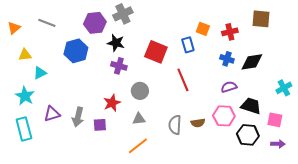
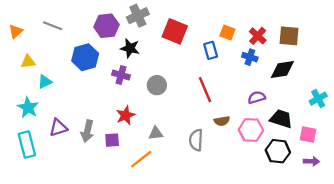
brown square: (261, 19) -> (289, 36), moved
red cross: (230, 32) -> (258, 36), turned -35
red square: (156, 52) -> (175, 31), moved
blue cross: (227, 59) -> (250, 57), moved
purple cross: (119, 66) -> (121, 75), moved
gray circle: (140, 91) -> (157, 85), moved
brown semicircle: (198, 123) -> (222, 121), moved
orange line: (138, 146) -> (141, 159), moved

